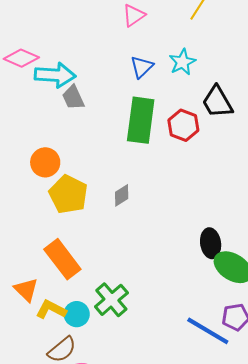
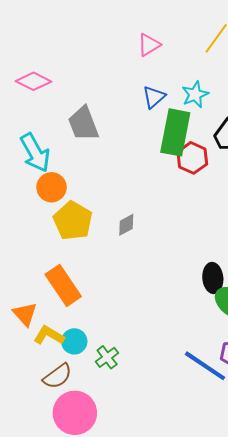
cyan arrow: (55, 75) -> (35, 153), moved, turned 54
gray trapezoid: (73, 97) -> (83, 124), size x1.4
green rectangle: (141, 120) -> (175, 132), moved
green cross: (111, 300) -> (107, 357), moved, size x0.7

